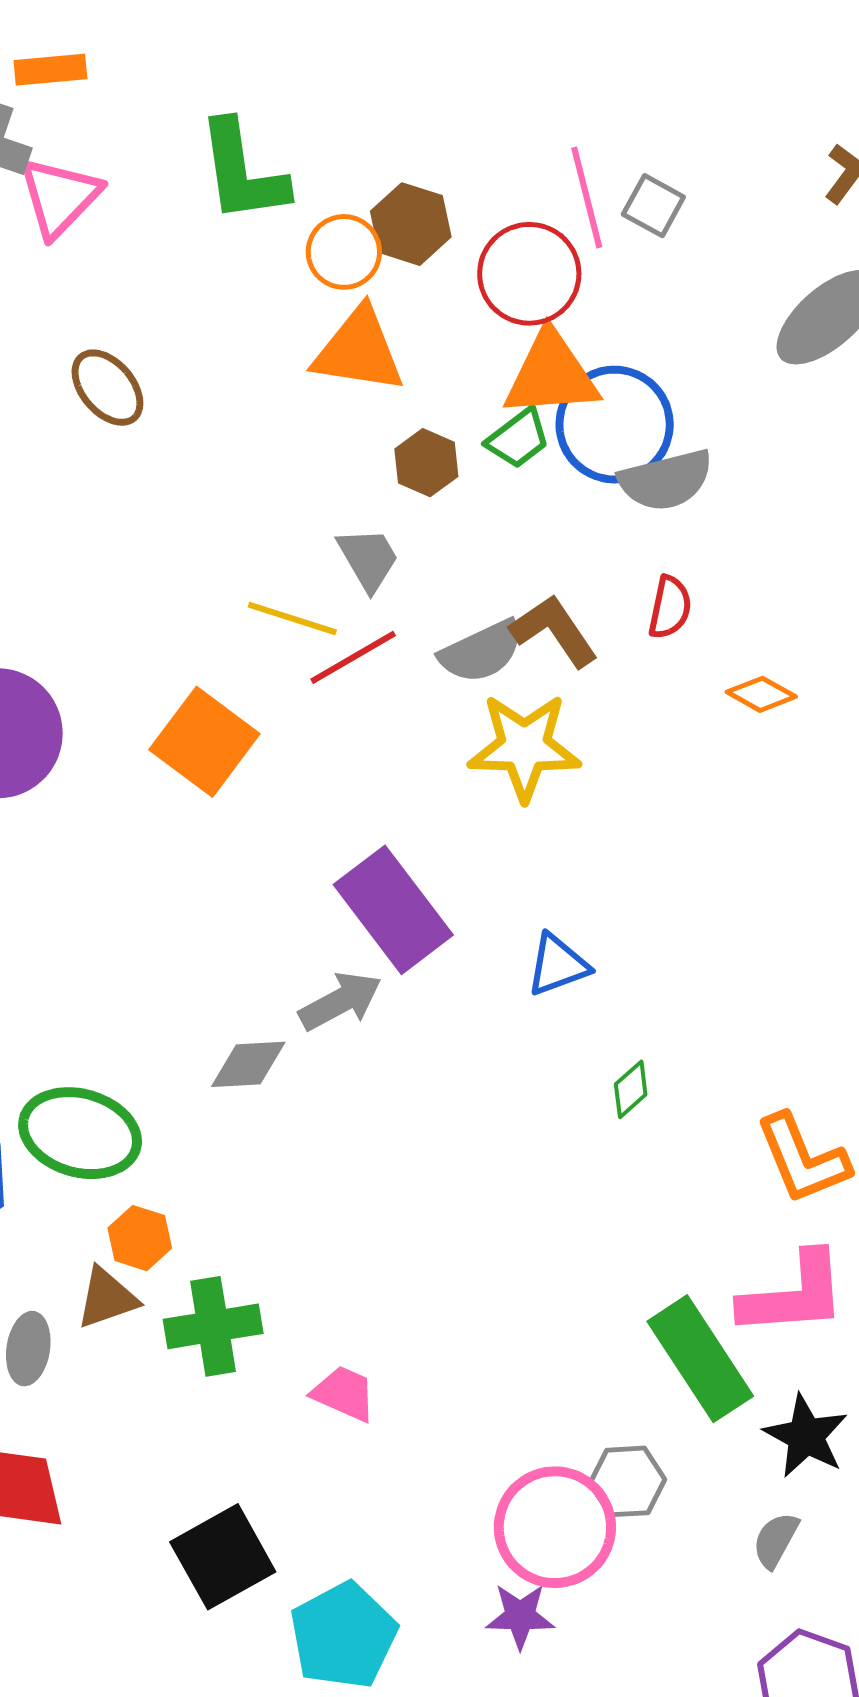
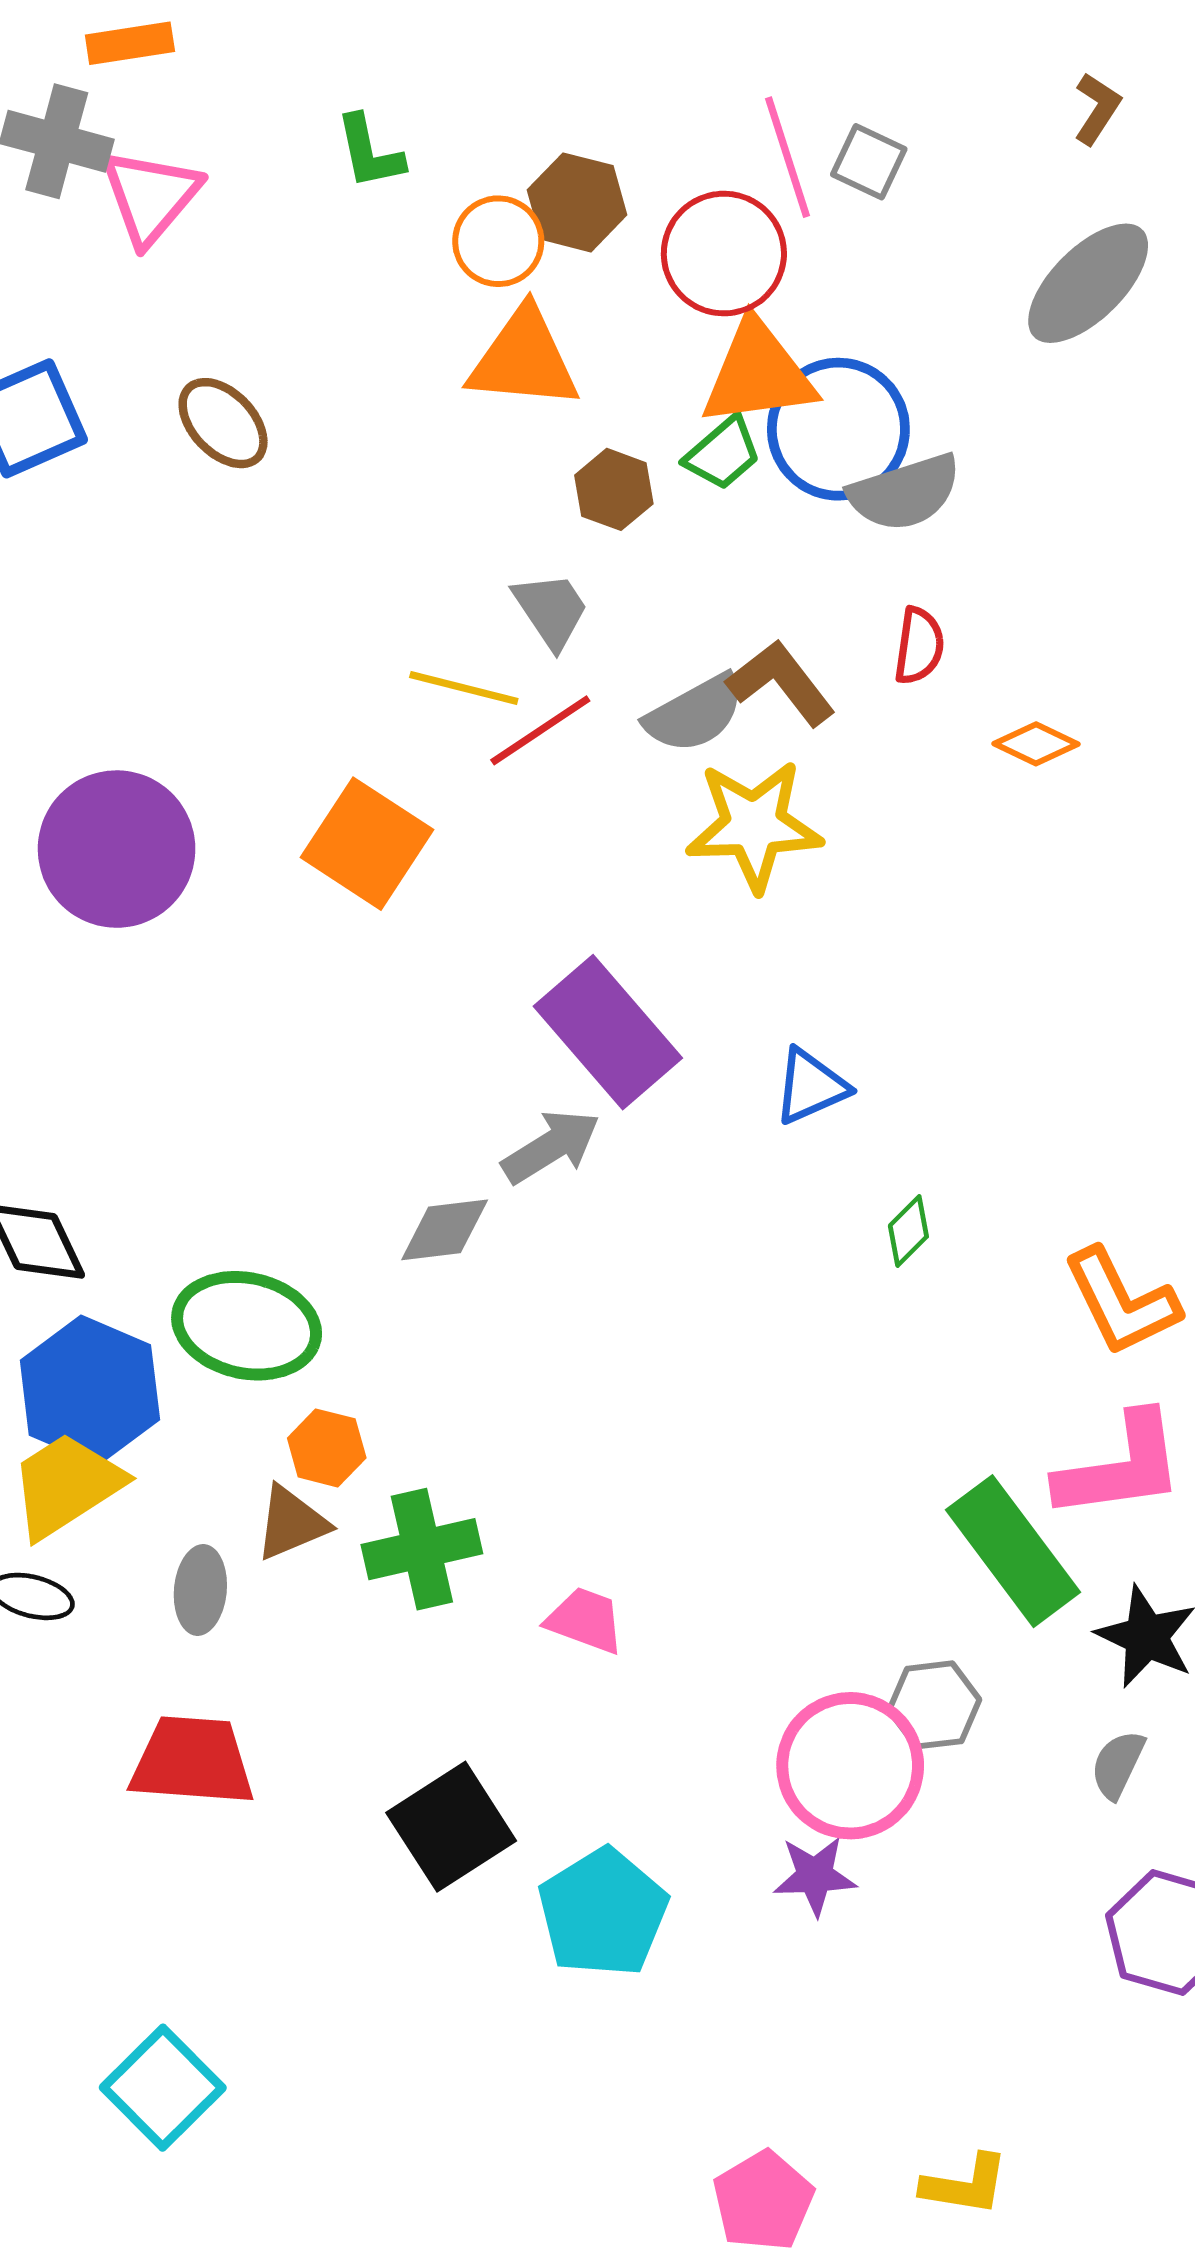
green L-shape: (242, 172) -> (370, 152), size x0.6

